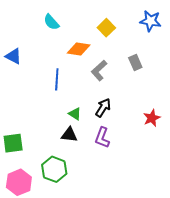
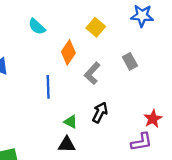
orange diamond: (79, 49) -> (68, 52), turned -60
purple L-shape: (102, 138) -> (141, 142), moved, turned -115

